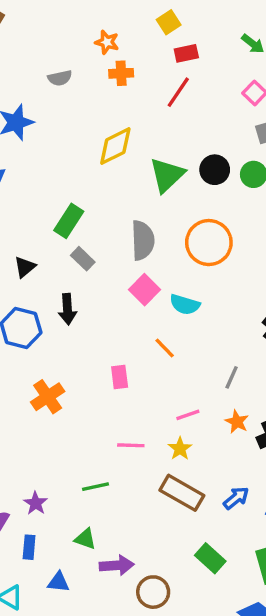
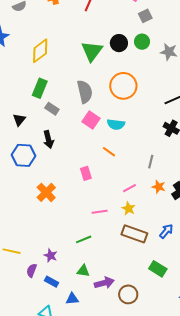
yellow diamond: (115, 146) -> (40, 51), moved
blue rectangle: (29, 547) -> (51, 282), turned -56

